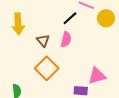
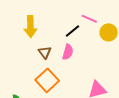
yellow arrow: (18, 24) -> (30, 27), moved

